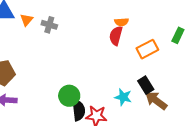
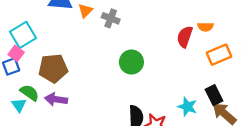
orange semicircle: (121, 22) -> (205, 27), moved
green circle: (69, 96) -> (131, 62), moved

